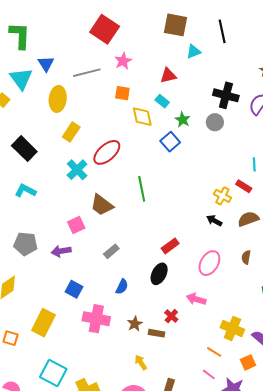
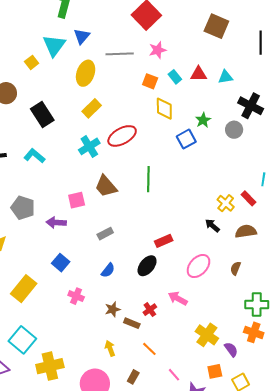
cyan triangle: (194, 52) -> (225, 77), moved
cyan rectangle: (162, 101) -> (175, 77), moved
pink cross: (96, 319) -> (76, 296), size x0.6
orange line: (214, 352) -> (149, 349), moved

